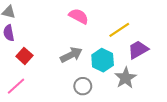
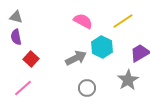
yellow line: (119, 30) -> (123, 21), moved
cyan hexagon: (103, 60) -> (102, 47), moved

